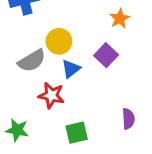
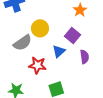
blue triangle: (71, 69) -> (59, 51), moved
purple semicircle: (128, 119) -> (84, 57), moved

